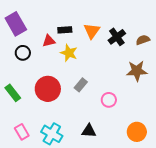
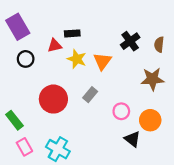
orange triangle: (92, 31) -> (102, 61), moved
brown semicircle: (143, 40) -> (159, 45), turned -64
green rectangle: (13, 93) -> (14, 120), moved
black triangle: (89, 131) -> (132, 139), moved, turned 35
orange circle: (137, 132) -> (150, 120), moved

